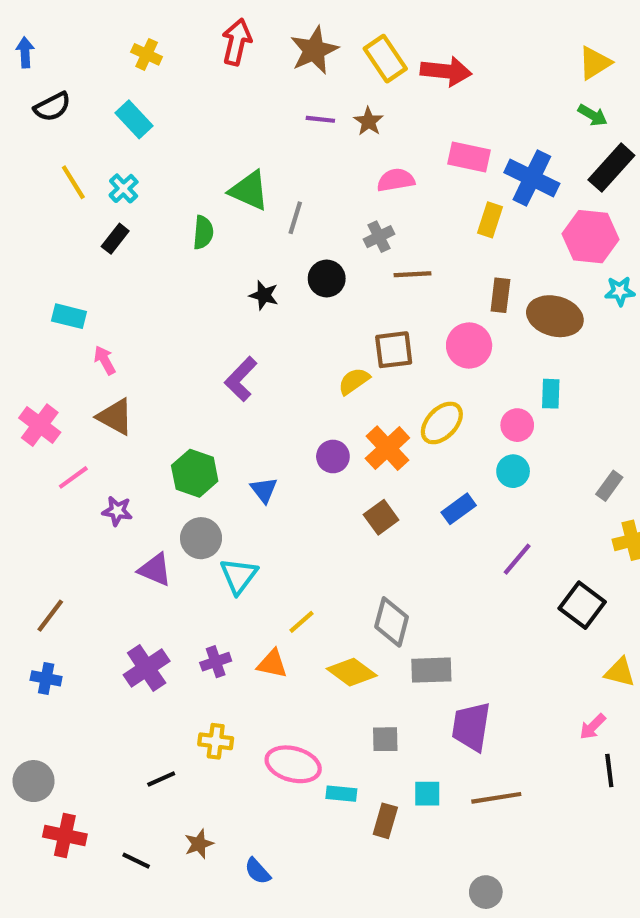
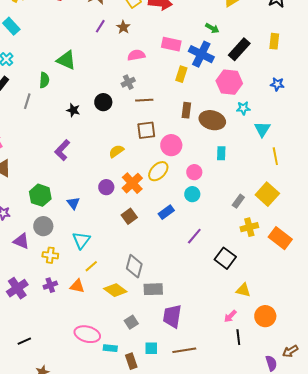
green arrow: (593, 115) -> (212, 28), moved
purple line: (320, 119) -> (100, 26), turned -64
gray line: (295, 218) -> (27, 101), moved
pink circle: (469, 346) -> (171, 145), moved
brown square: (394, 350) -> (146, 130), moved
cyan rectangle: (551, 394) -> (221, 153), moved
cyan triangle: (239, 576) -> (81, 240), moved
gray square: (385, 739) -> (131, 322), turned -32
yellow cross: (216, 741) -> (50, 255), moved
brown rectangle: (385, 821) -> (131, 361), turned -35

